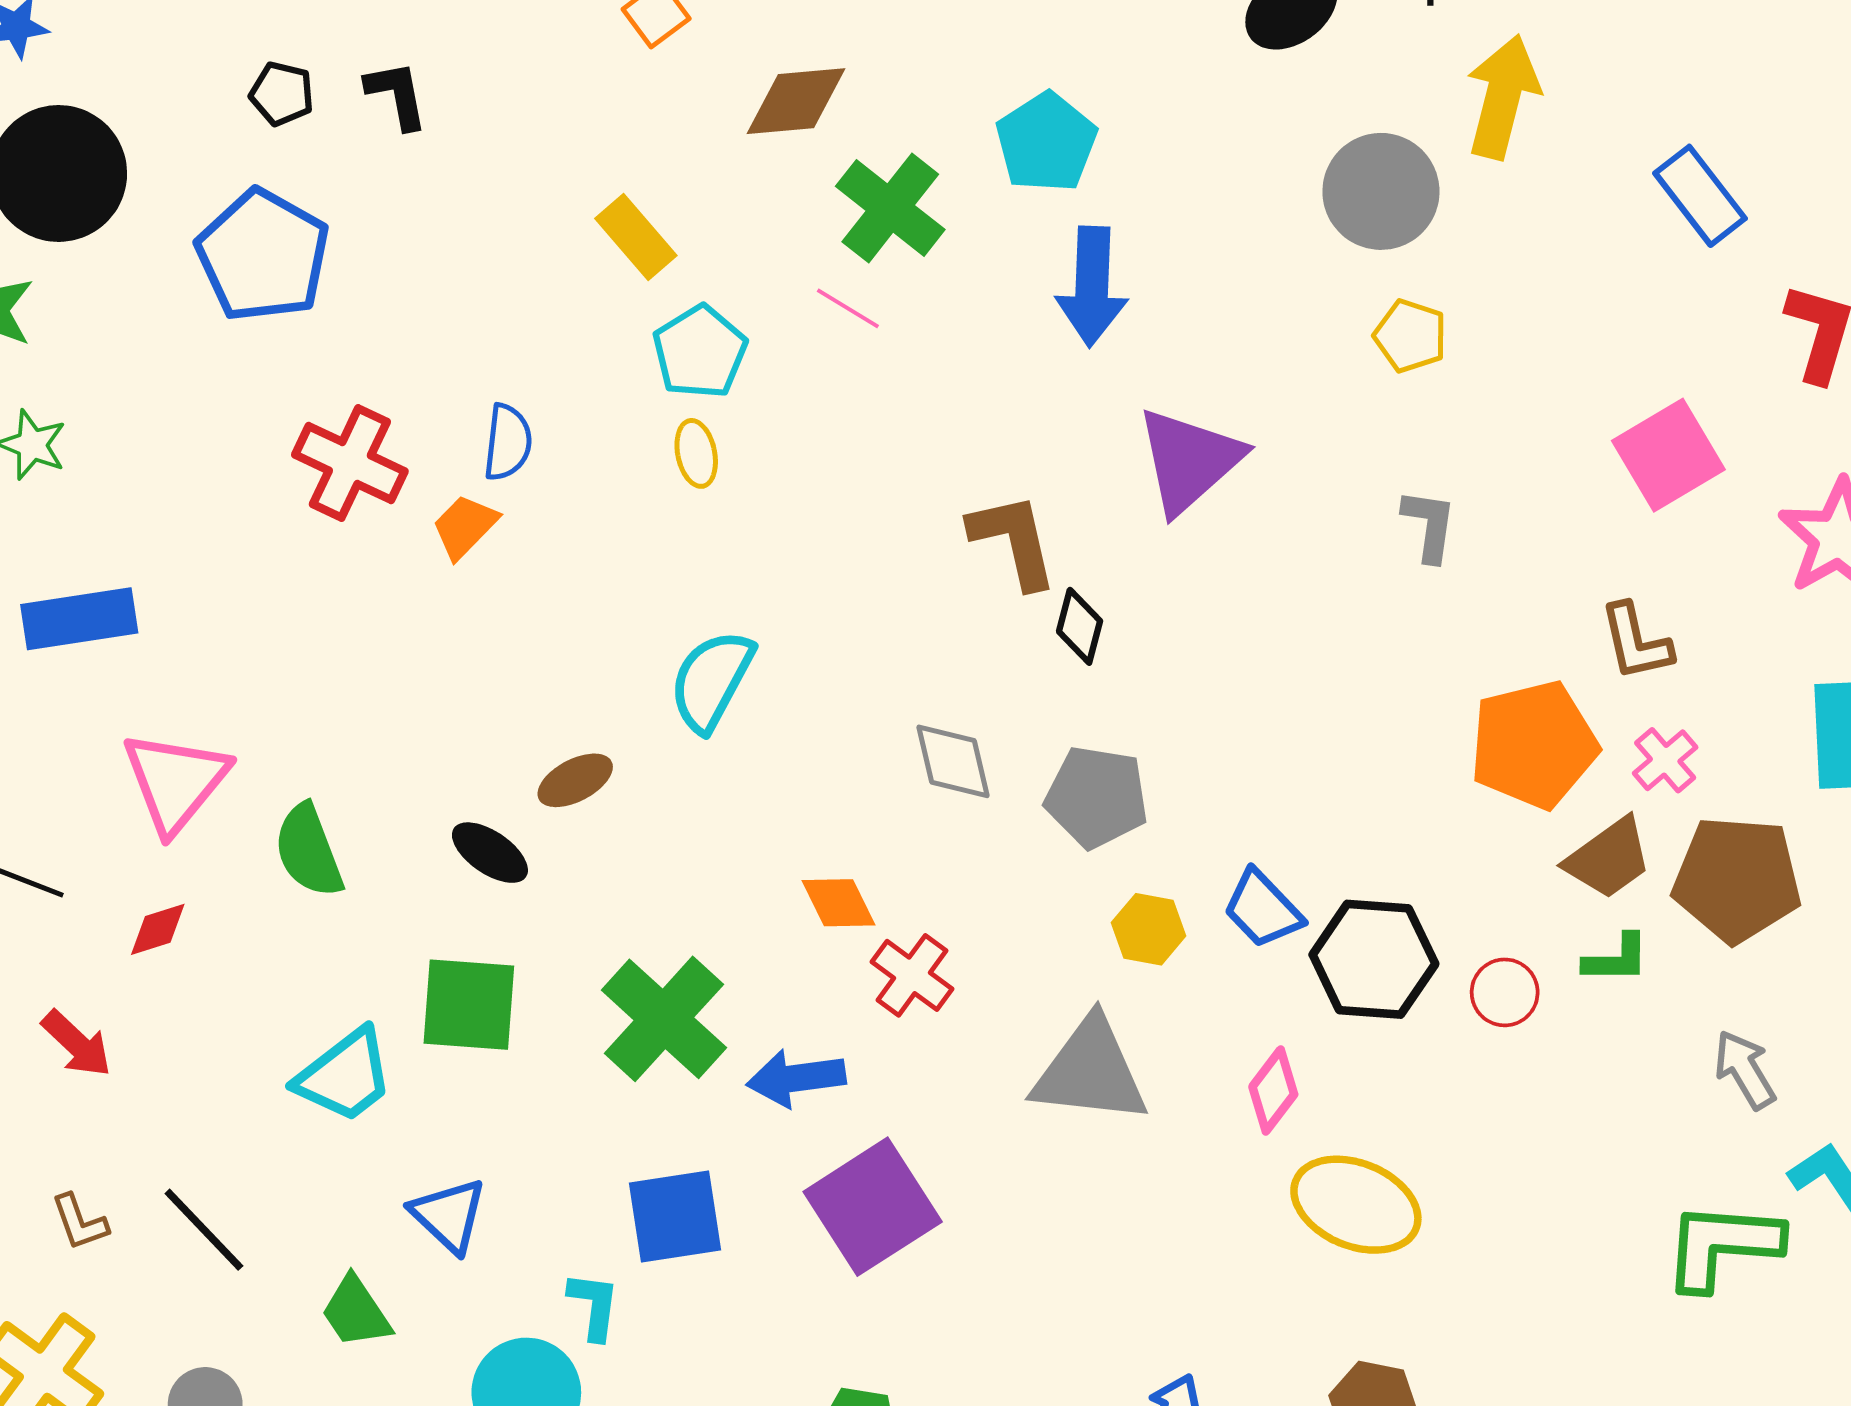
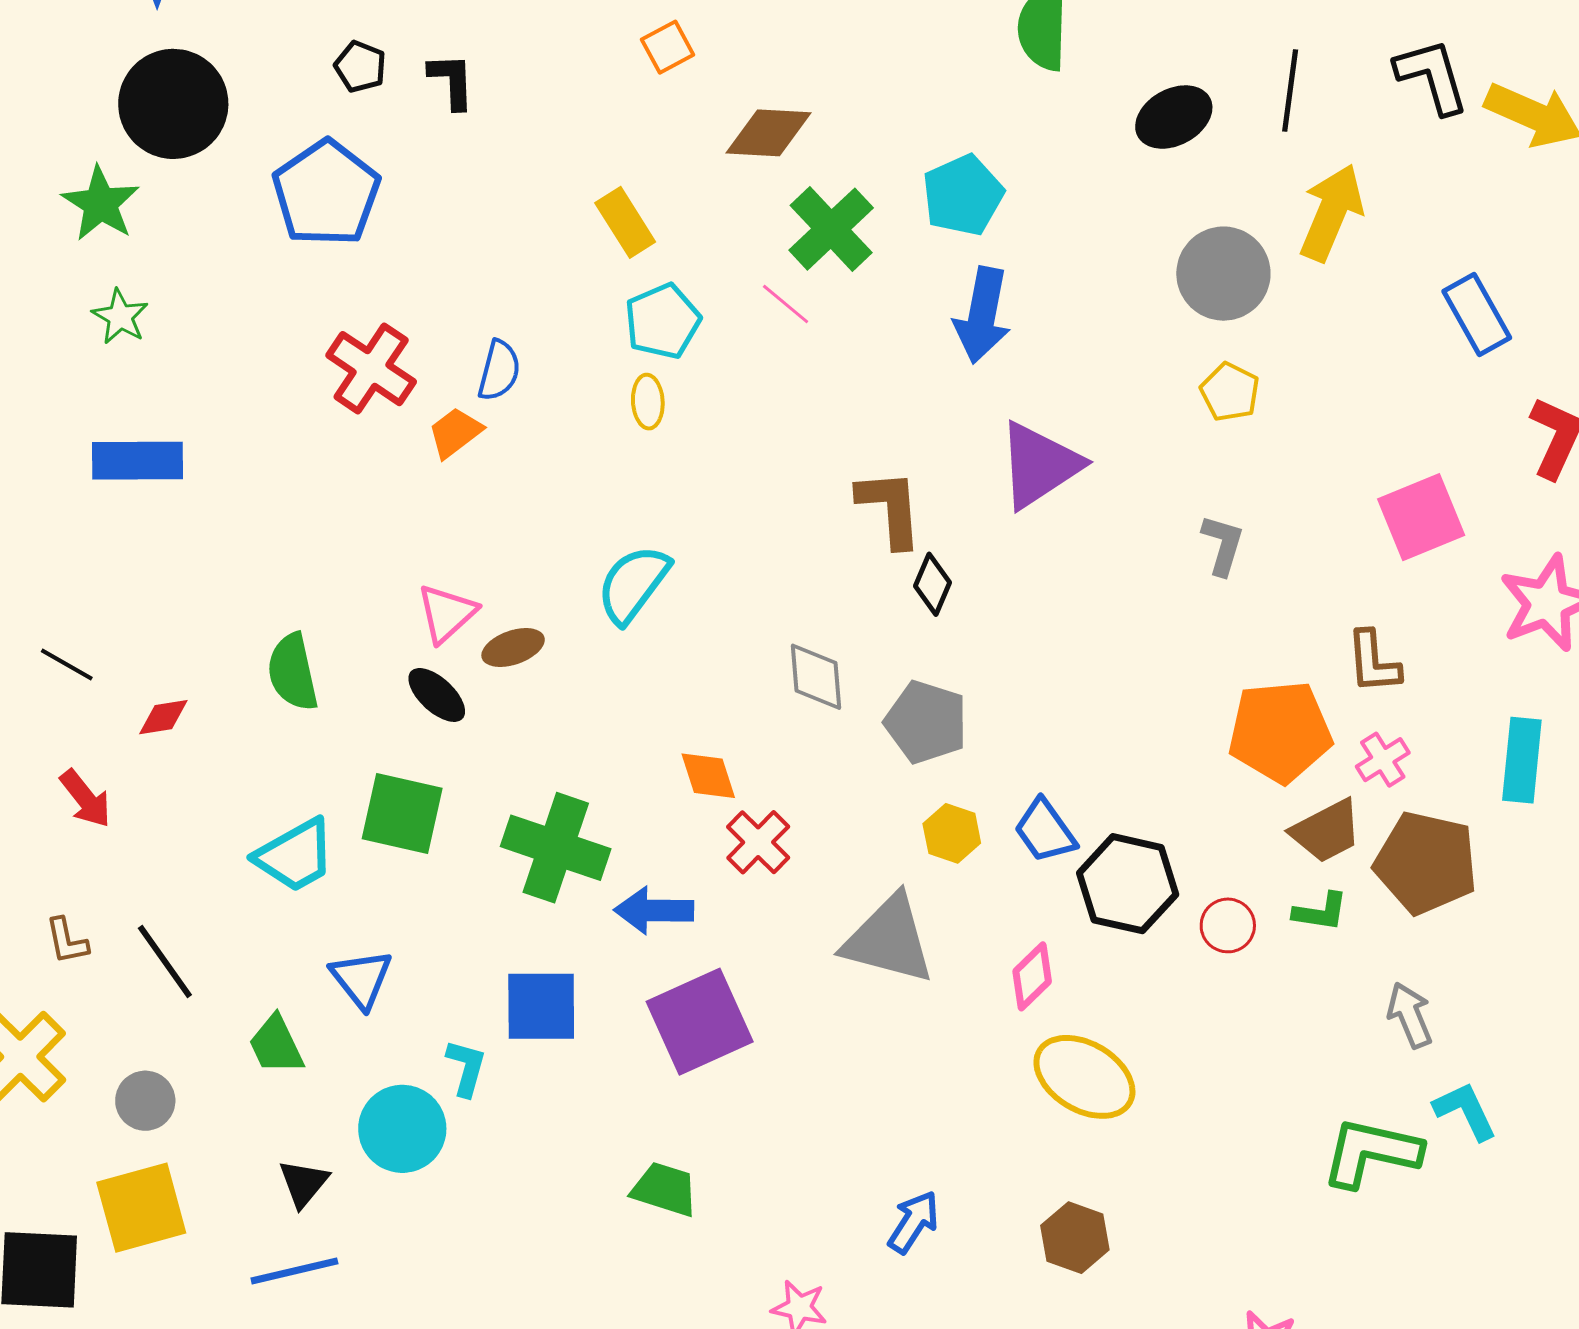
pink triangle: (175, 782) -> (447, 613), moved, size x0.7
green cross: (664, 1019) -> (556, 848), turned -32

